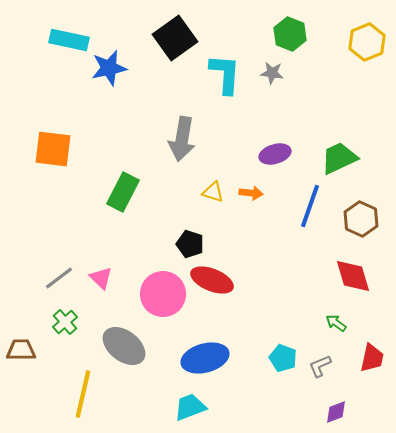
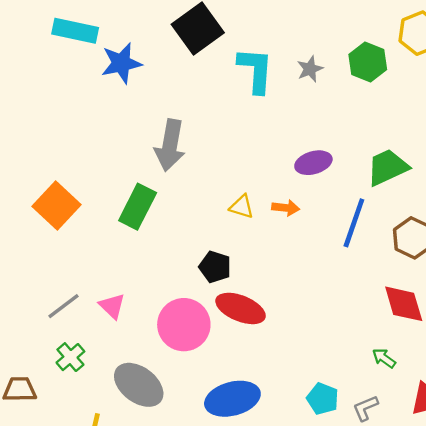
green hexagon: (290, 34) -> (368, 62), moved
gray star: (272, 73) -> (310, 69), turned -30
gray arrow: (182, 139) -> (170, 145), moved
orange square: (53, 149) -> (57, 205), moved, turned 36

